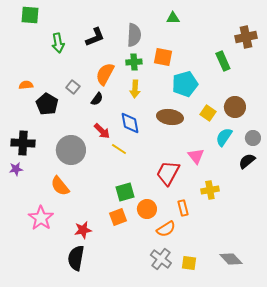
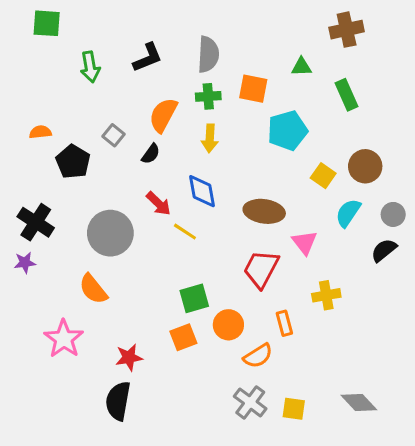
green triangle: (173, 18) -> (301, 67), moved
brown cross: (246, 37) -> (347, 30), moved
brown ellipse: (170, 117) -> (264, 211), moved
black cross: (23, 143) -> (36, 222), turned 30

